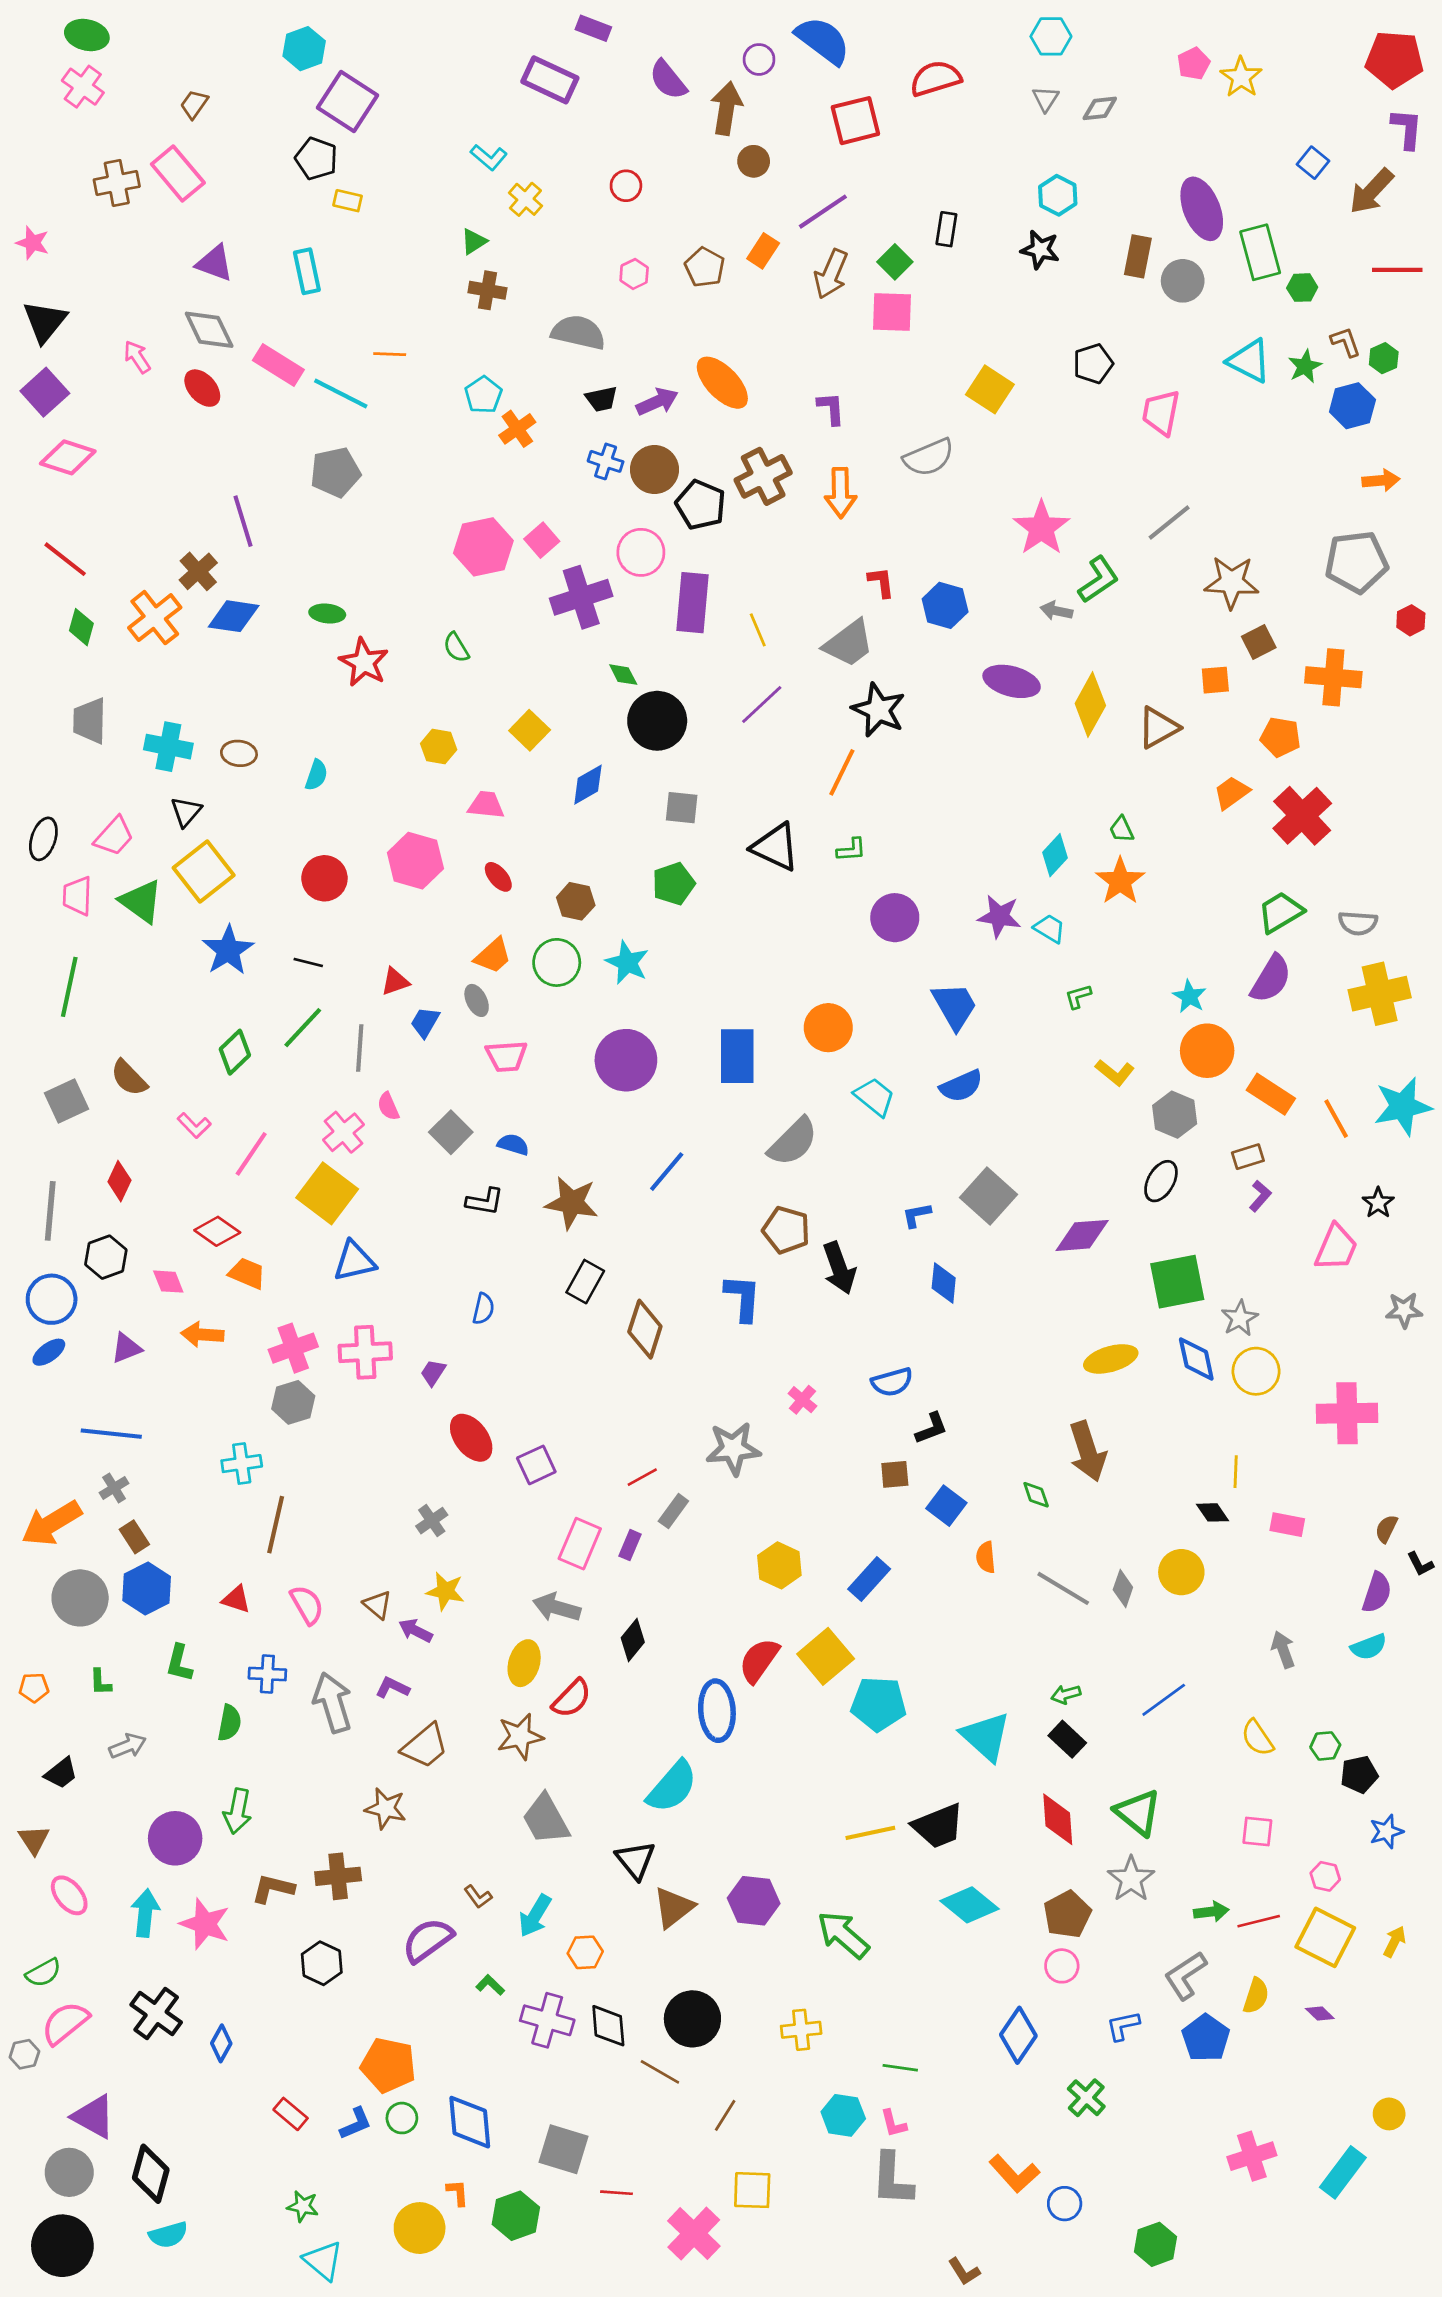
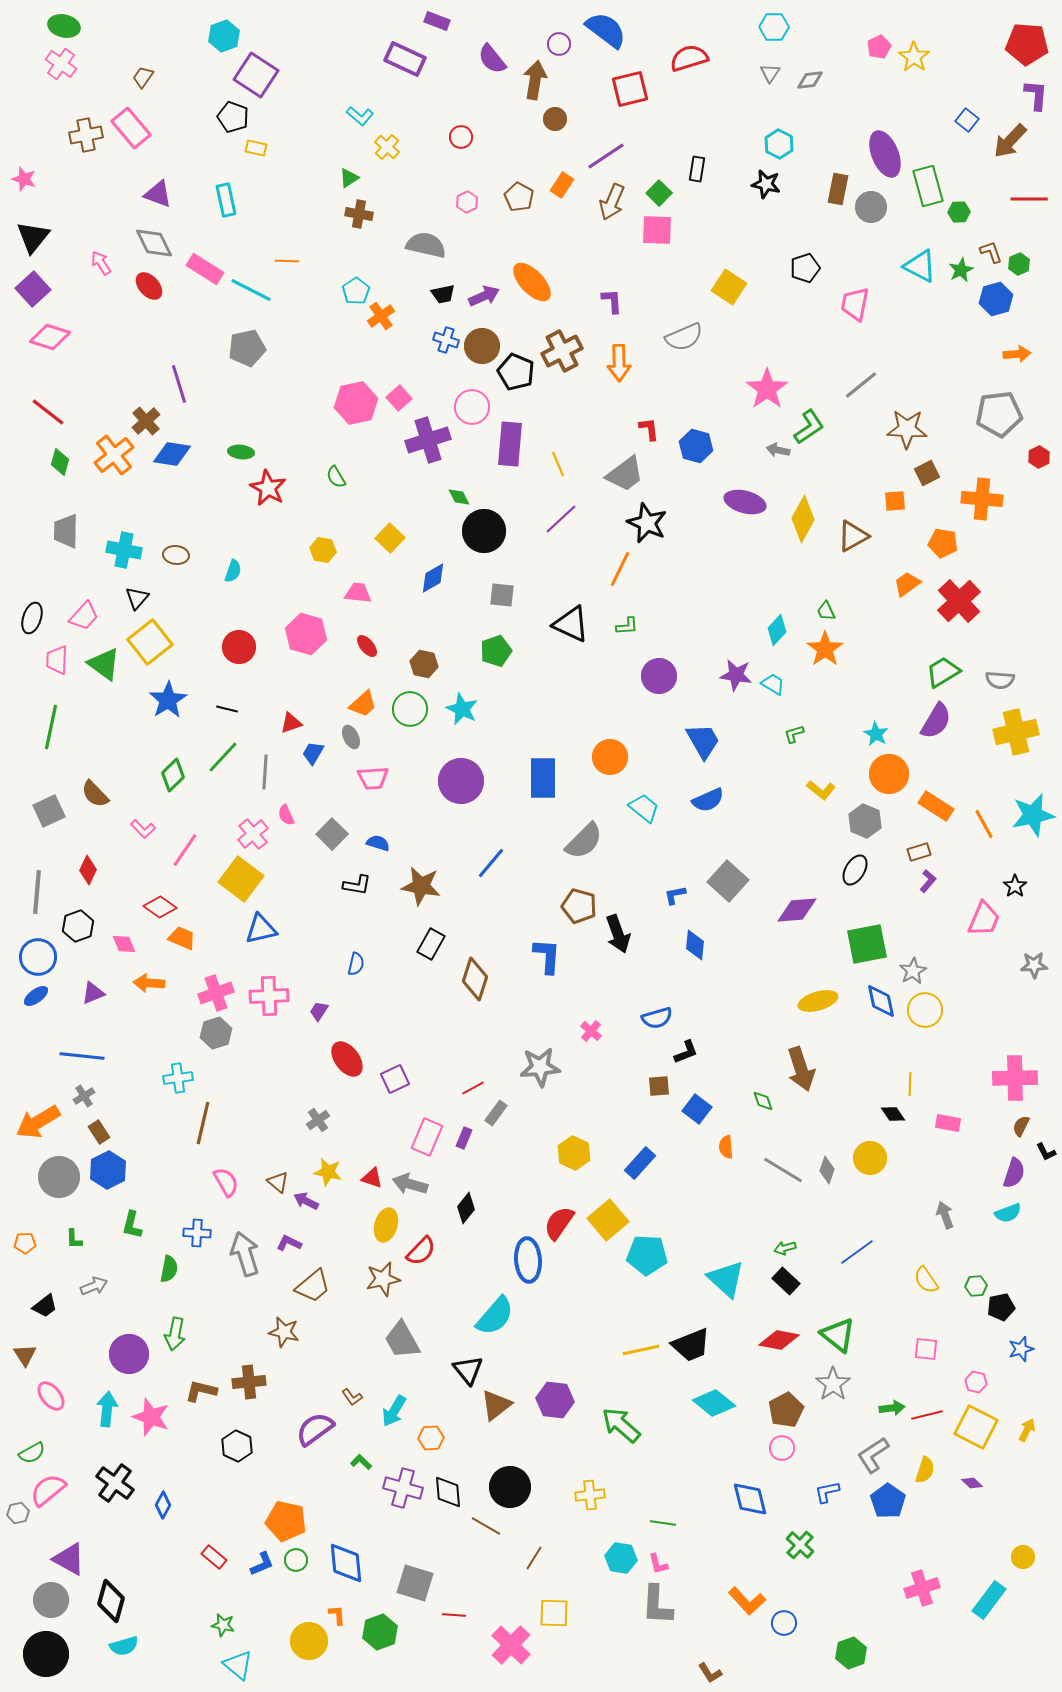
pink cross: (1347, 1413) -> (1015, 1078), moved
red triangle: (236, 1599) -> (372, 1178), moved
red diamond: (1058, 1819) -> (779, 1340), turned -75
blue diamond: (1018, 2035) -> (750, 1499), turned -48

